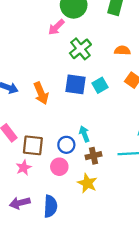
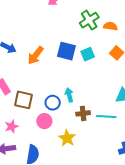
green cross: (80, 49) -> (89, 20), moved
orange arrow: (41, 93) -> (36, 55), turned 54
brown cross: (93, 156) -> (83, 113), moved
pink star: (24, 168) -> (12, 126), moved

